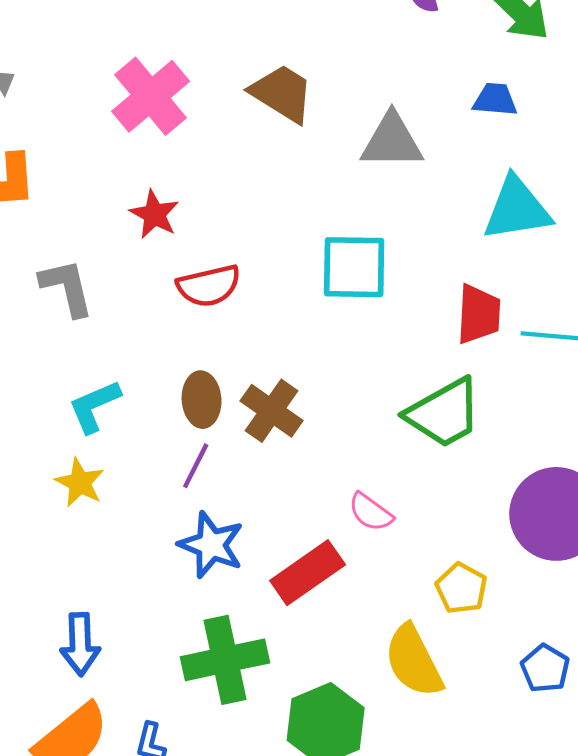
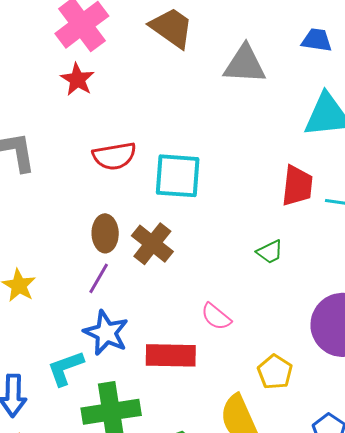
red star: (154, 214) -> (77, 79), moved
cyan square: (354, 267) -> (178, 176), moved
cyan L-shape: (94, 406) -> (66, 368), moved
green trapezoid: (444, 413) -> (270, 252), size x0.5
red rectangle: (308, 573) -> (171, 355), turned 33

